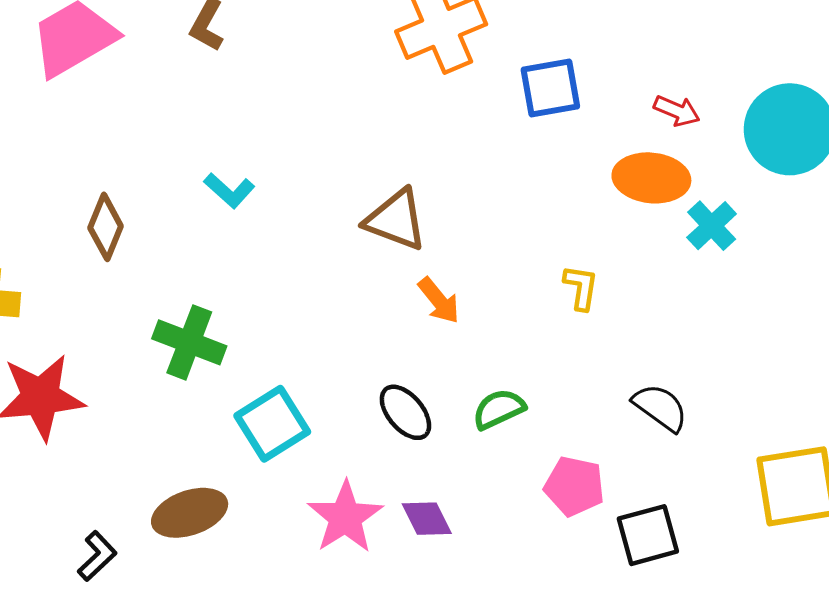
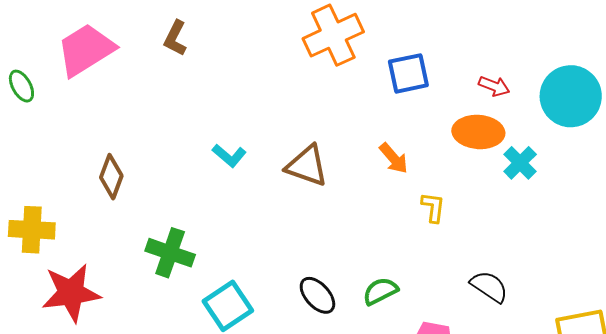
cyan L-shape: (229, 190) -> (229, 156), moved
orange arrow: (439, 301) -> (394, 158), moved

